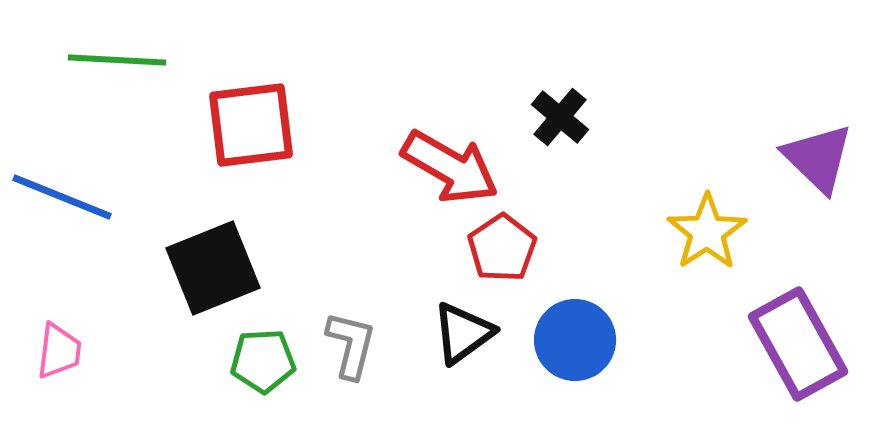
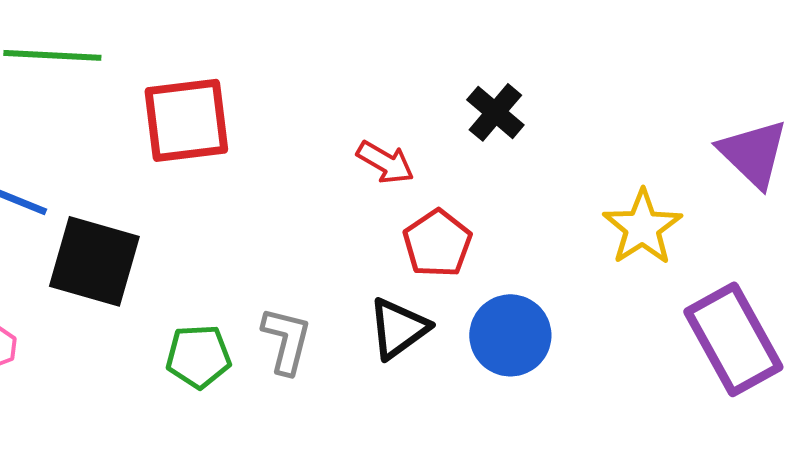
red arrow: (450, 167) -> (385, 162), size x0.6
black square: (213, 268) -> (94, 261), moved, turned 38

